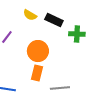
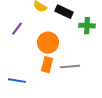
gray line: (60, 88) -> (70, 67), moved

